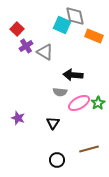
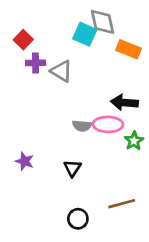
purple cross: (26, 46) -> (36, 63), turned 32
black arrow: (73, 75) -> (124, 103), moved
pink ellipse: (79, 103) -> (108, 124), moved, turned 30

